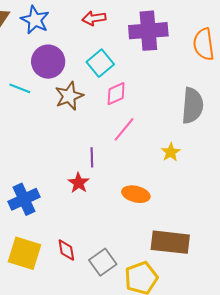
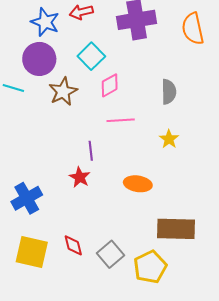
blue star: (35, 20) -> (45, 22), moved
gray semicircle: (192, 106) -> (169, 92), moved, size x0.7
pink line: (124, 129) -> (121, 120), turned 52

